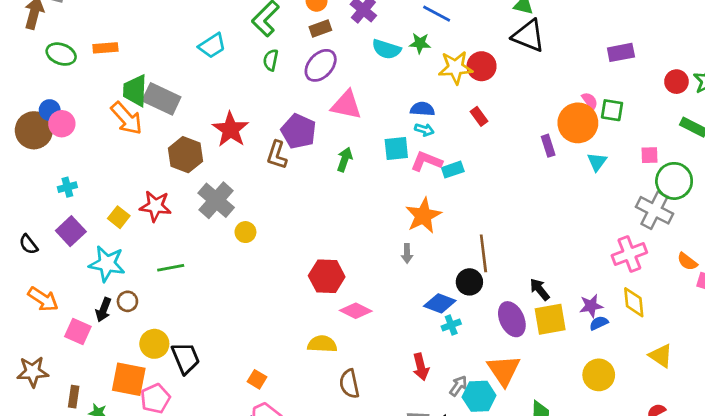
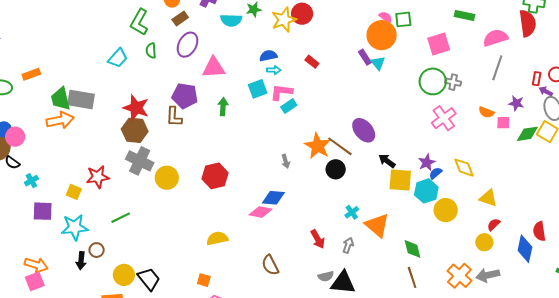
cyan trapezoid: (212, 46) -> (118, 58), moved
red rectangle: (479, 116) -> (312, 62), moved
orange arrow: (127, 118) -> (60, 120), turned -44
brown hexagon: (185, 155) -> (135, 130), moved
pink square: (650, 155) -> (439, 44), size x1.6
cyan triangle: (597, 162) -> (378, 63), moved
cyan rectangle: (453, 170) -> (289, 106), moved
green circle: (674, 181) -> (433, 81), moved
gray cross: (655, 210) -> (453, 82), size x0.6
orange star: (423, 216) -> (318, 146), moved
purple square: (71, 231) -> (43, 211), turned -30
yellow circle: (245, 232) -> (167, 178), size x1.5
black semicircle: (28, 244) -> (12, 162), moved
brown line: (483, 253) -> (340, 146), turned -32
red hexagon: (327, 276) -> (215, 176), moved
yellow diamond: (634, 302) -> (464, 168), moved
blue diamond: (440, 303) -> (273, 198), moved
purple ellipse: (512, 319) -> (364, 130), moved
yellow square: (550, 319) -> (400, 180), turned 30
cyan cross: (451, 325) -> (352, 212), moved
pink square: (78, 332) -> (35, 281), moved, turned -30
yellow semicircle: (322, 344) -> (217, 238), moved
yellow triangle: (661, 356) -> (488, 198), moved
cyan hexagon: (479, 396) -> (426, 191), moved

